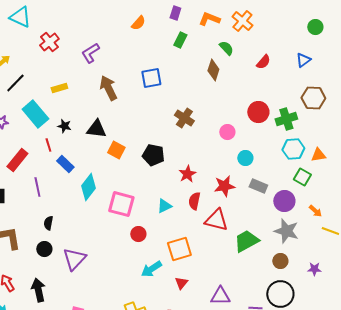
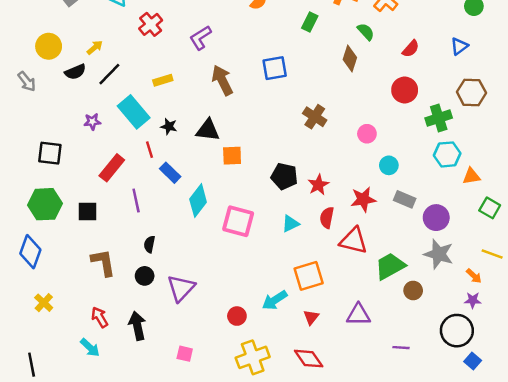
red circle: (258, 112) -> (405, 90), moved
orange square: (116, 150) -> (232, 156), turned -30
black pentagon: (153, 155) -> (284, 176), moved
orange triangle: (318, 155) -> (471, 176), moved
green square: (302, 177) -> (490, 208), moved
orange arrow: (315, 211) -> (474, 276), moved
red circle: (138, 234) -> (237, 316), moved
brown circle: (280, 261) -> (413, 290), moved
black circle: (280, 294) -> (457, 331), moved
purple triangle: (220, 296) -> (358, 315), moved

